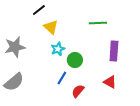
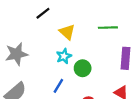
yellow triangle: (51, 27) -> (67, 32), moved
blue line: (62, 78) -> (58, 86), moved

